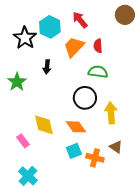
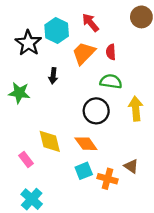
green star: (17, 82) -> (19, 93), turned -30
yellow arrow: (111, 113) -> (136, 109), moved

